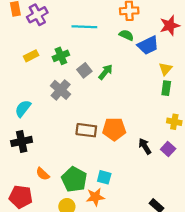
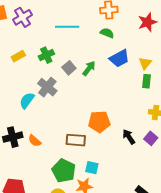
blue trapezoid: (148, 45) -> (119, 58), moved
cyan semicircle: (23, 109) -> (27, 100), moved
brown rectangle: (86, 130) -> (76, 140), moved
orange semicircle: (43, 174) -> (35, 141), moved

